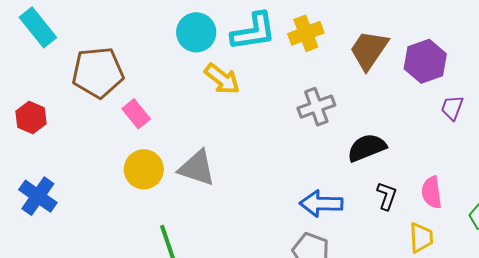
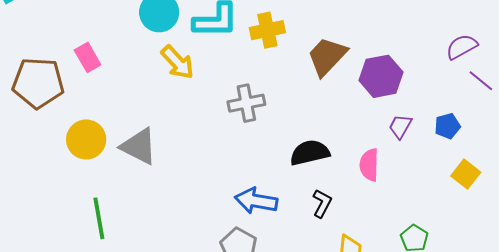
brown pentagon: (98, 72) -> (38, 83), moved
gray cross: (316, 107) -> (246, 103), moved
pink rectangle: (136, 114) -> (88, 57), moved
pink semicircle: (432, 192) -> (369, 165), moved

